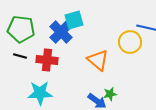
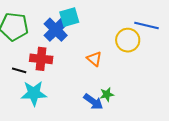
black line: (20, 56) -> (19, 70), moved
orange triangle: (98, 60) -> (94, 59), size x0.7

